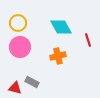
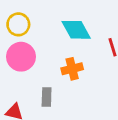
gray rectangle: (32, 82) -> (47, 97), moved, turned 64

